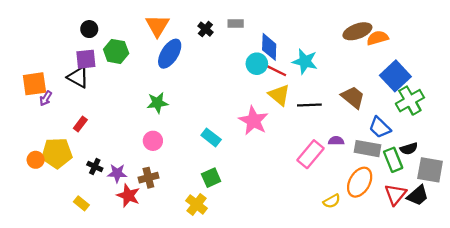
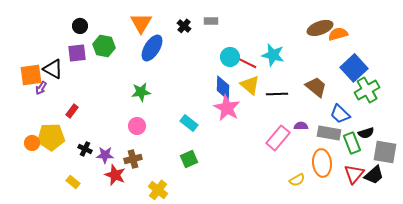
blue diamond: (269, 47) -> (223, 88), moved
black triangle: (78, 77) -> (53, 69), moved
orange ellipse: (360, 182) -> (322, 163), turned -36
yellow cross: (197, 204) -> (158, 190), moved

